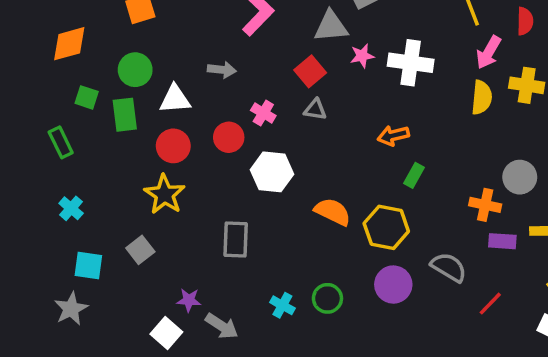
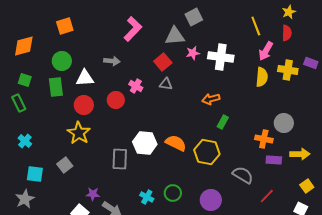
green square: (87, 97) -> (25, 80), moved
white hexagon: (272, 172) -> (145, 143), moved
purple circle: (393, 285) -> (211, 200), moved

